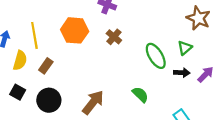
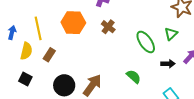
black arrow: (182, 73) -> (168, 64), moved
black circle: (49, 100) -> (64, 85), moved

